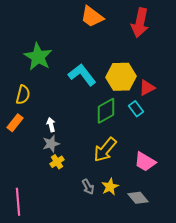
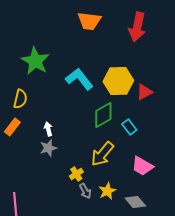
orange trapezoid: (92, 17) -> (89, 21), turned -30
cyan rectangle: (136, 109) -> (129, 127), moved
yellow cross: (57, 162) -> (76, 174), moved

